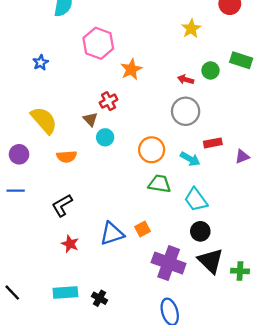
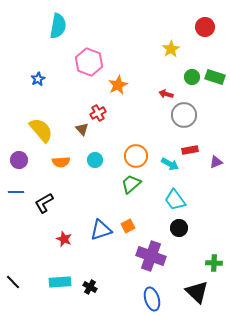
green circle: (210, 70) -> (192, 77), moved
gray circle: (186, 111) -> (184, 115), moved
cyan circle: (105, 137) -> (95, 160), moved
green trapezoid: (160, 184) -> (131, 184), moved, turned -50
black L-shape: (62, 205) -> (44, 203), moved
black triangle: (210, 261) -> (197, 292), moved

